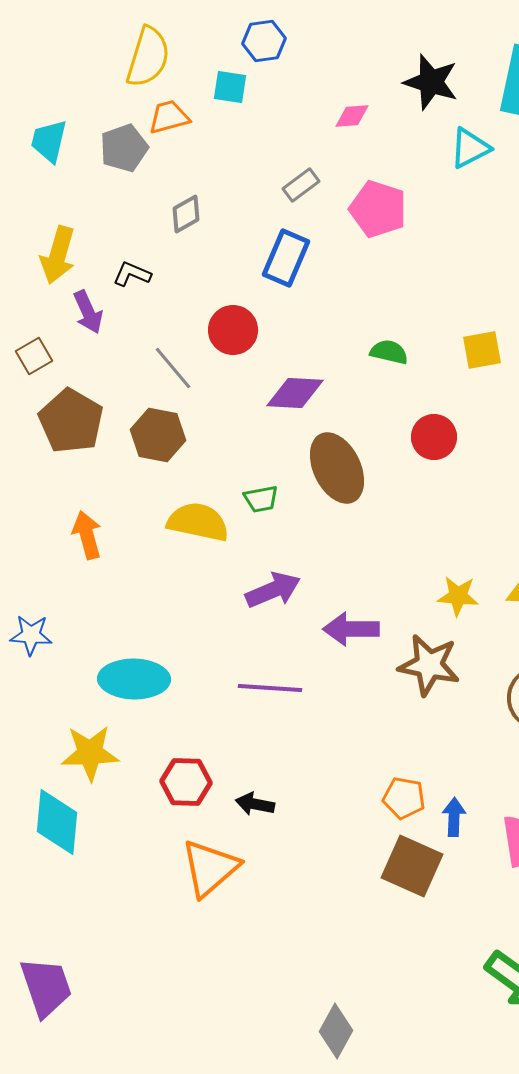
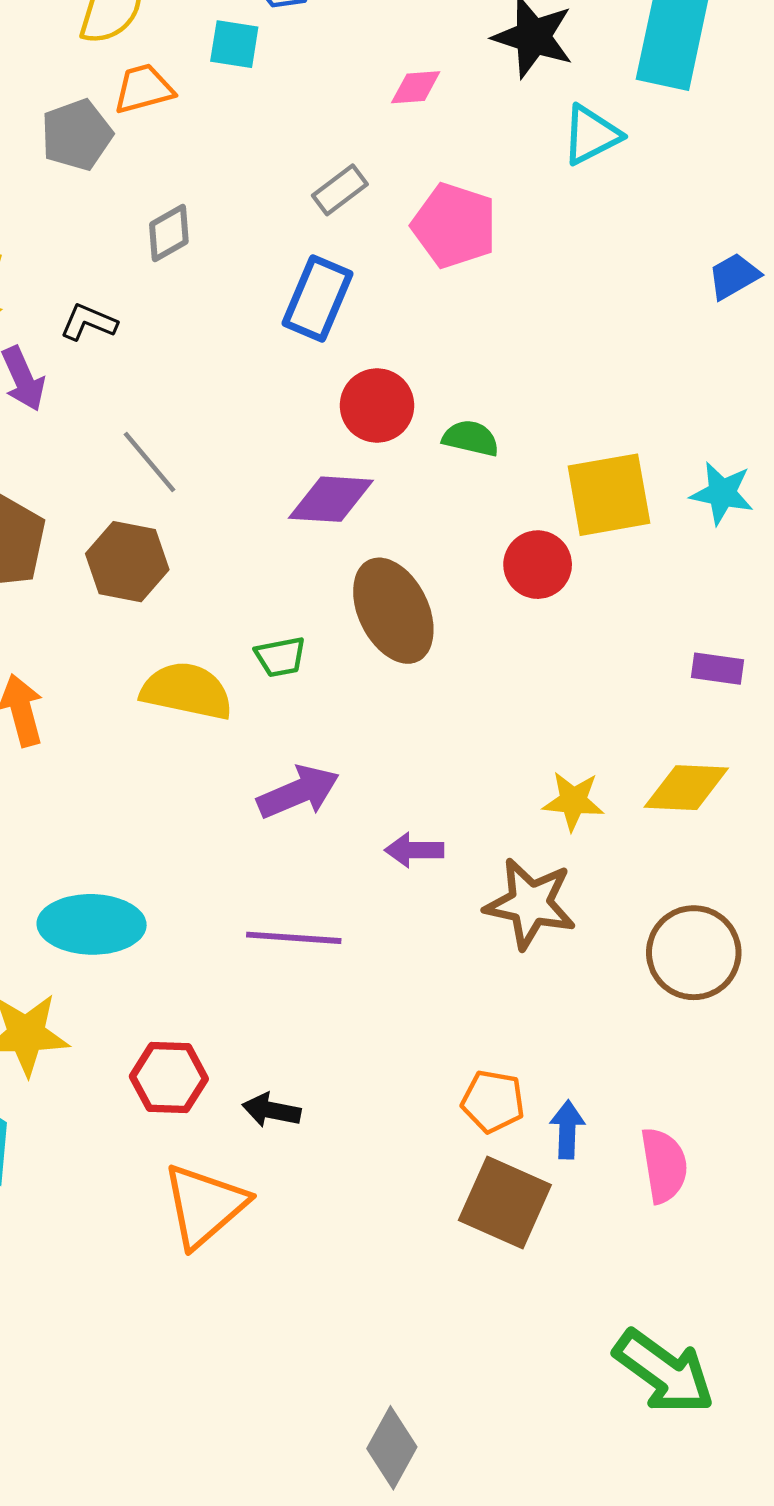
red circle: (233, 330) -> (377, 405), moved
yellow square: (482, 350) -> (609, 495), moved, size x1.5
purple arrow: (351, 629) -> (414, 850), size x0.7

